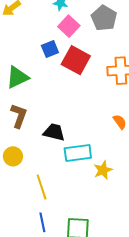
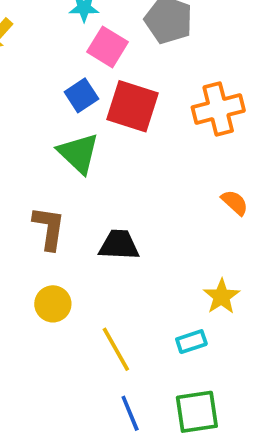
green triangle: (17, 77) -> (78, 153), moved, turned -40
cyan rectangle: (78, 153) -> (191, 342), moved, size x0.6

